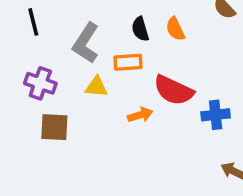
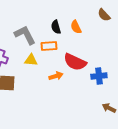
gray L-shape: (86, 43) -> (25, 35), turned 120

